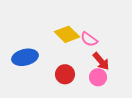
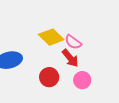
red arrow: (101, 61) -> (70, 58), moved

